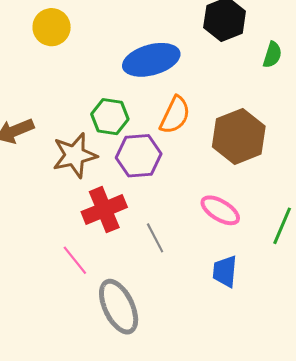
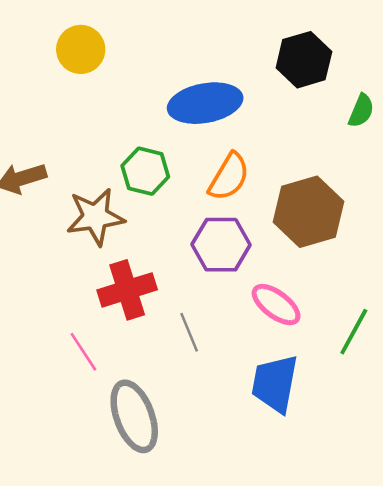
purple hexagon: (139, 156) -> (221, 245), moved
blue trapezoid: (225, 271) -> (275, 383), size x1.4

